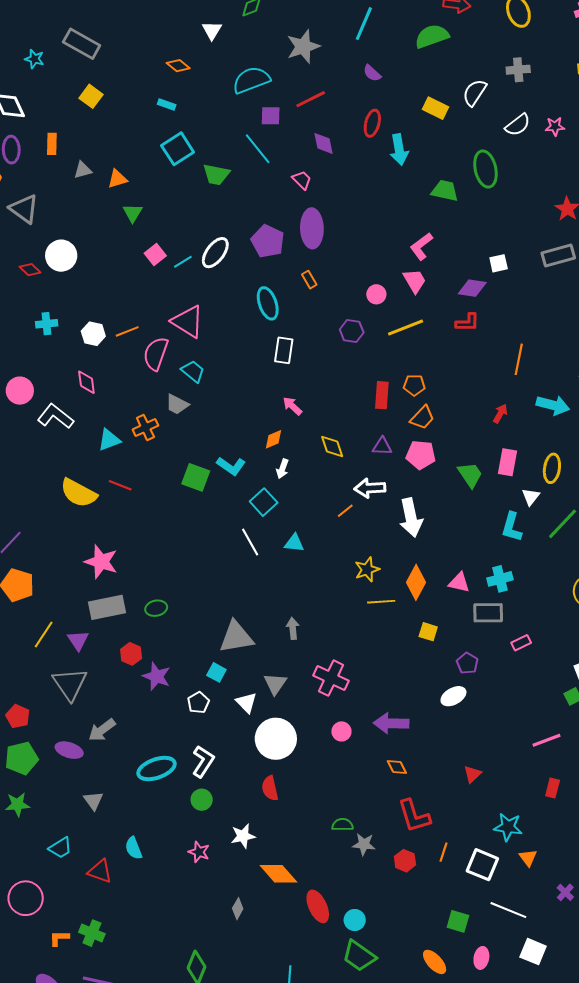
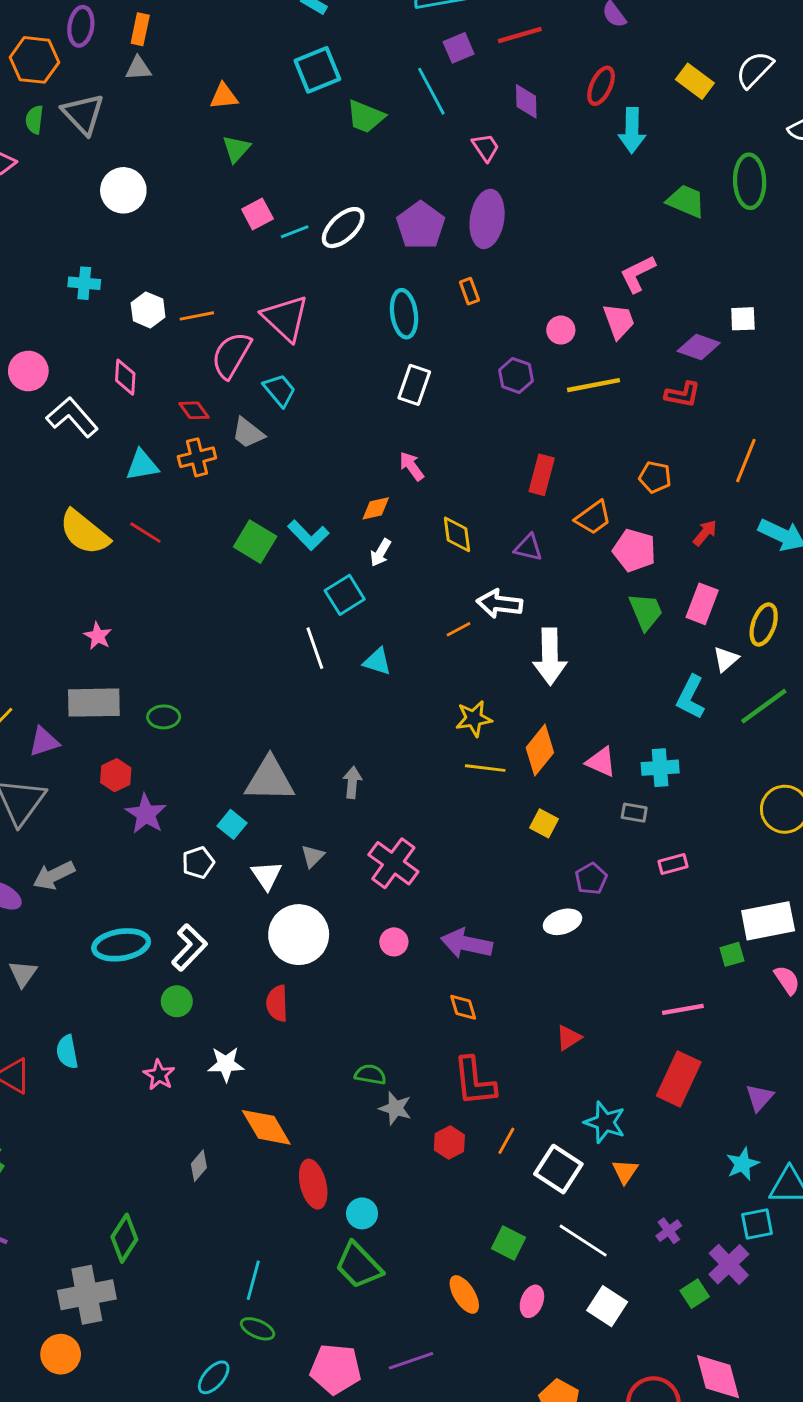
purple square: (271, 116) -> (459, 48), turned -35
gray triangle: (83, 170) -> (138, 68), moved
red diamond: (30, 270) -> (194, 410), moved
orange pentagon: (414, 385) -> (655, 477), moved
pink pentagon: (421, 455) -> (634, 550), moved
pink star: (101, 562) -> (98, 636), size x0.6
gray rectangle: (488, 613) -> (634, 813), size x0.6
purple triangle: (78, 640) -> (44, 742), turned 35
gray triangle: (275, 684) -> (313, 856), size x0.7
red rectangle: (553, 788) -> (679, 1079), size x1.8

